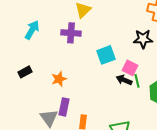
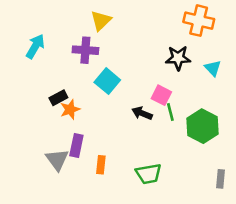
cyan square: (106, 55) -> (107, 81), moved, turned -30
black rectangle: (25, 72) -> (58, 98), moved
black arrow: (124, 80) -> (142, 113), moved

